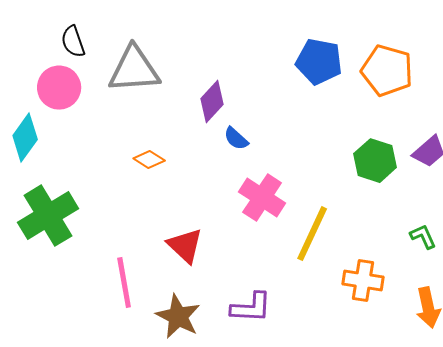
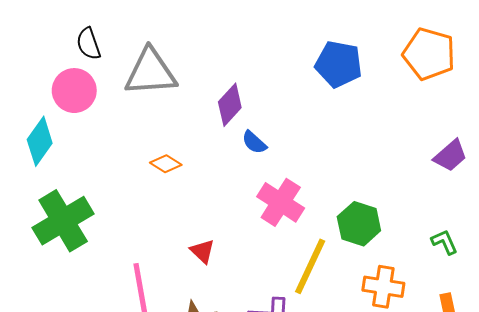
orange pentagon: (387, 71) -> (429, 54), moved
green hexagon: (375, 161) -> (359, 224), moved
yellow line: (312, 234) -> (310, 266), moved
red triangle: (185, 246) -> (202, 251), size x0.7

